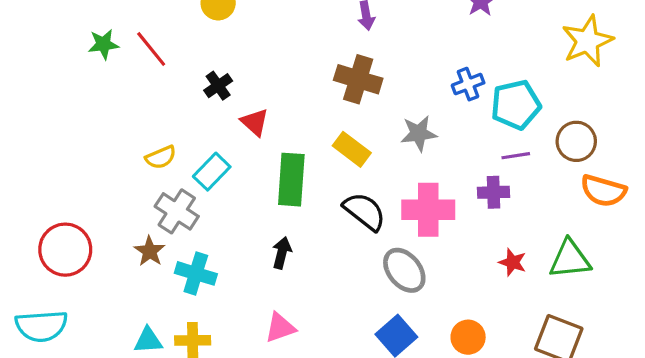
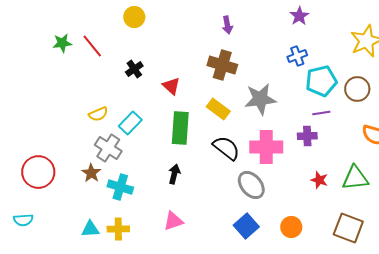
blue cross: (468, 84) -> (297, 56), moved
red triangle: (255, 122) -> (171, 86), moved
gray star: (419, 133) -> (260, 99), size x1.4
brown circle: (576, 141) -> (357, 89), moved
cyan semicircle: (41, 326) -> (23, 220), size x0.6

